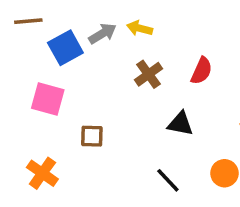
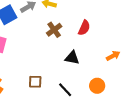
brown square: (92, 136) -> (35, 82), moved

